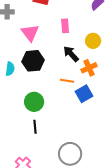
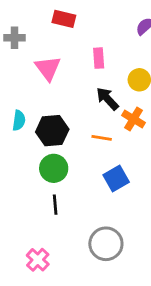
black hexagon: (33, 61) -> (52, 131), moved
orange cross: (89, 68) -> (134, 119), turned -35
blue square: (84, 94) -> (116, 178), moved

